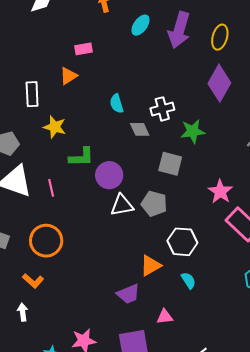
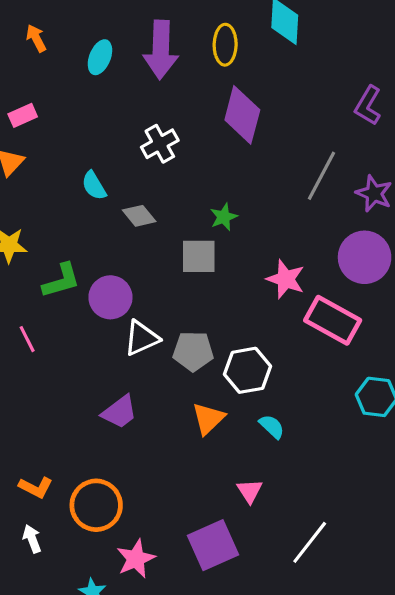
white cross: (162, 109) -> (160, 144), moved
green star: (193, 131) -> (224, 217), moved, size x0.7
gray pentagon: (154, 204) -> (193, 351), moved
orange circle: (46, 241) -> (96, 505), moved
purple trapezoid: (128, 294) -> (120, 412), moved
pink triangle: (165, 317) -> (250, 491), turned -42

